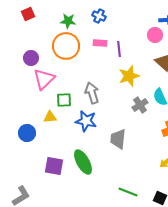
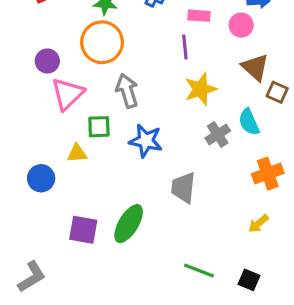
pink rectangle: (100, 43) -> (199, 16), moved
gray arrow: (92, 93) -> (127, 91), moved
blue star: (86, 121) -> (146, 141), moved
green ellipse: (83, 162) -> (129, 224), turned 60

